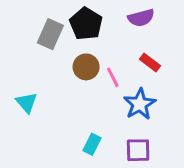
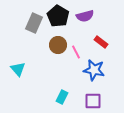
purple semicircle: (141, 18) -> (85, 16), moved
blue star: (140, 104) -> (94, 70), turned -30

